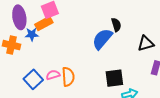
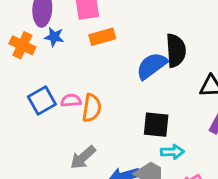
orange rectangle: (44, 23) -> (102, 37), moved
black semicircle: (116, 25) -> (176, 50), size x1.6

